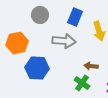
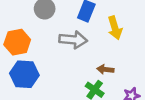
blue hexagon: (37, 68) -> (24, 74), moved

